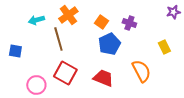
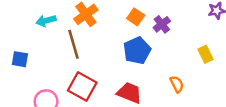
orange square: (101, 22) -> (136, 17), moved
purple cross: (129, 23) -> (162, 24), turned 32
orange semicircle: (141, 71) -> (177, 84), size x0.6

